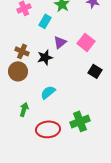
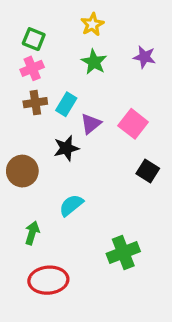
cyan rectangle: (45, 21) -> (66, 104), moved
brown cross: (22, 51) -> (35, 103), moved, turned -32
red ellipse: (48, 129) -> (48, 280), moved

